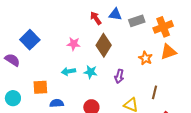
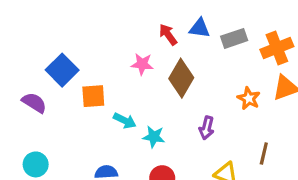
pink star: (74, 44) -> (142, 64), moved
cyan arrow: (68, 71) -> (125, 121), turned -144
cyan star: (91, 72) -> (154, 137), moved
orange square: (40, 87) -> (93, 96), moved

